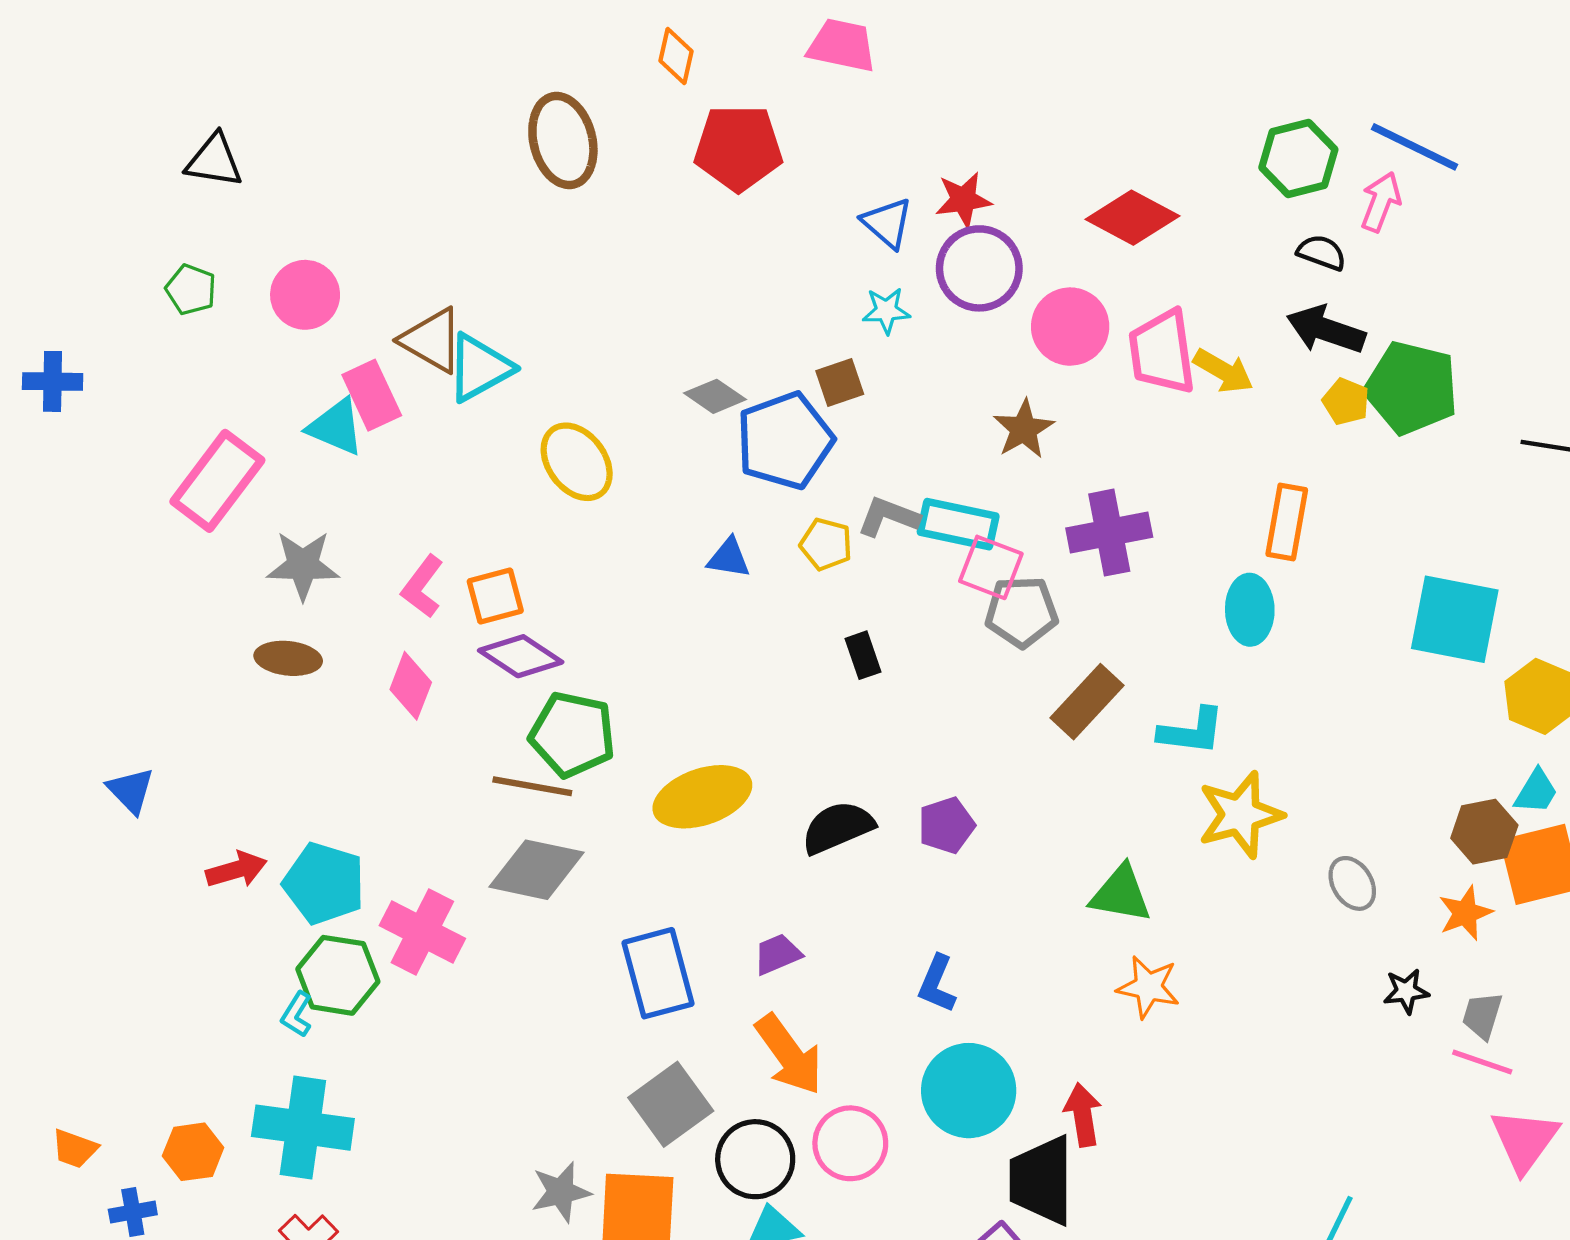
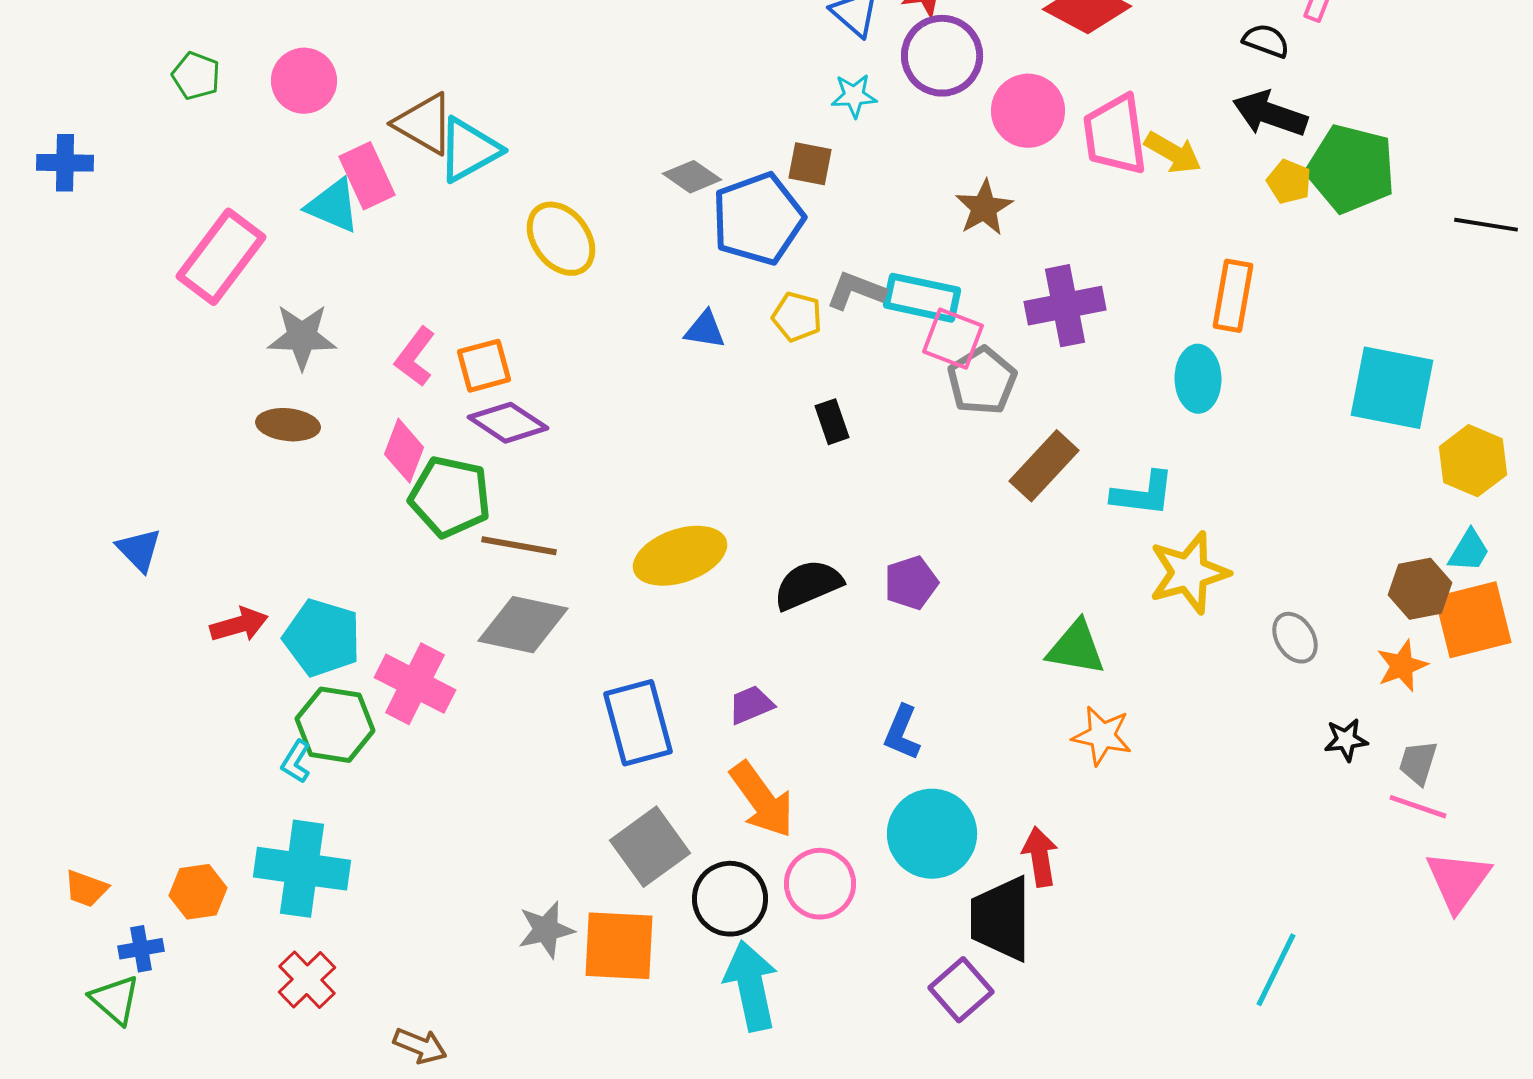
brown square: (840, 383) -> (810, 164), turned 30
gray pentagon: (1022, 612) -> (982, 381), turned -30
green pentagon: (572, 734) -> (450, 497), moved

